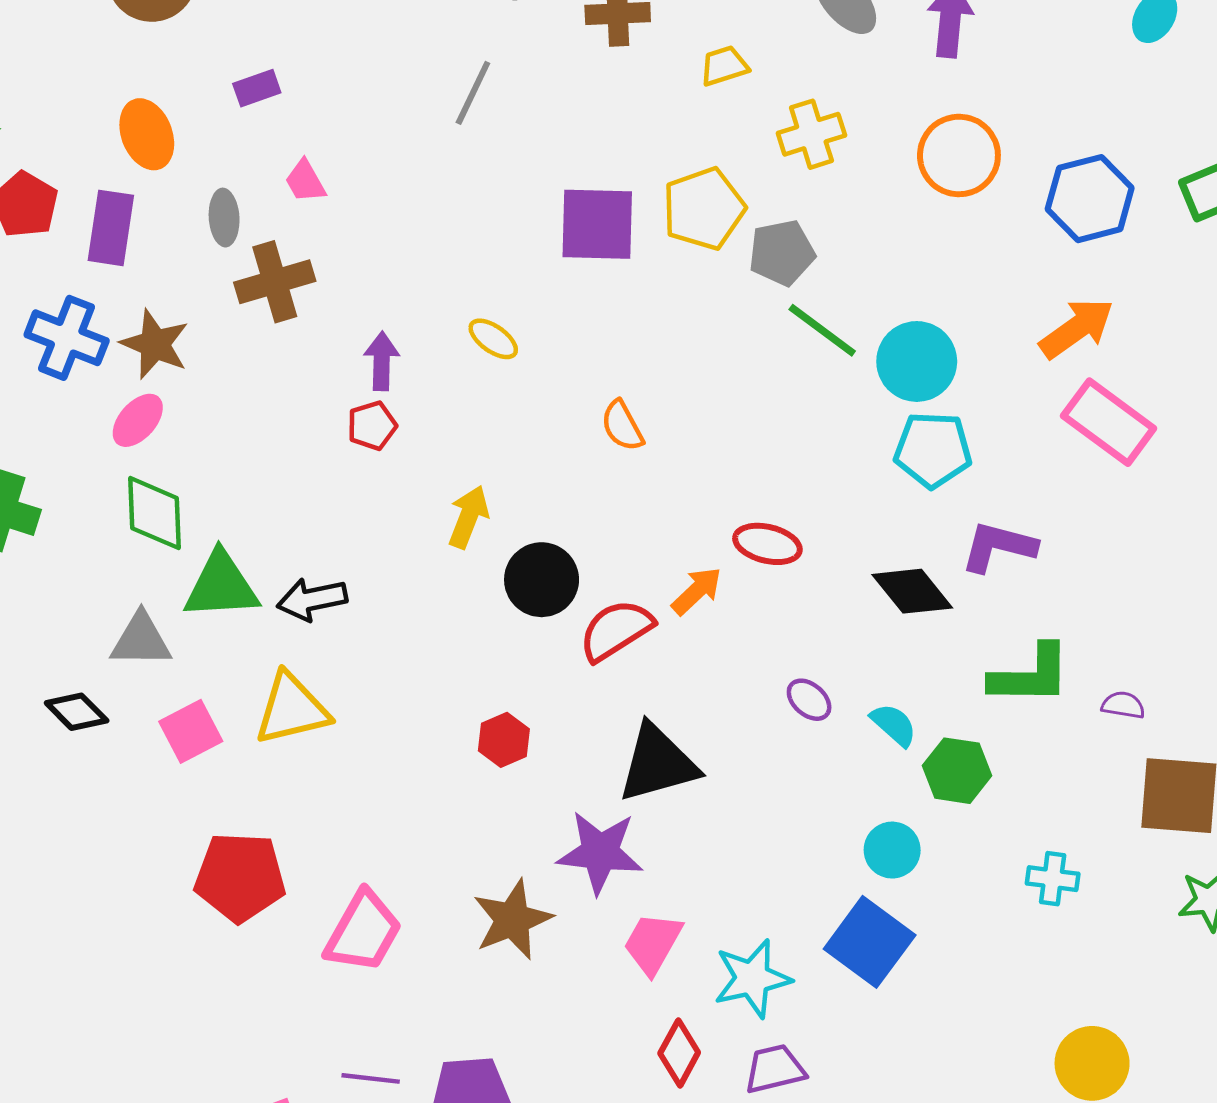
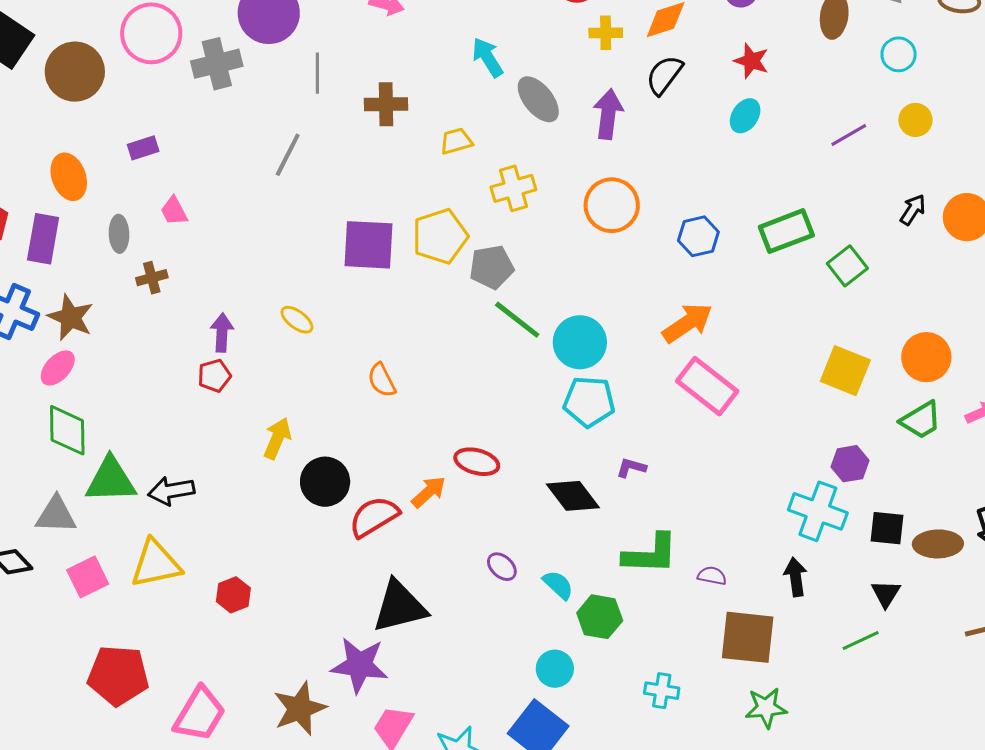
blue hexagon: (1090, 199) -> (698, 236), size x0.7
brown cross: (275, 282) -> (152, 278), size x0.6
purple L-shape: (998, 547) -> (631, 468), size x0.6
red hexagon: (504, 740) -> (233, 595), moved

